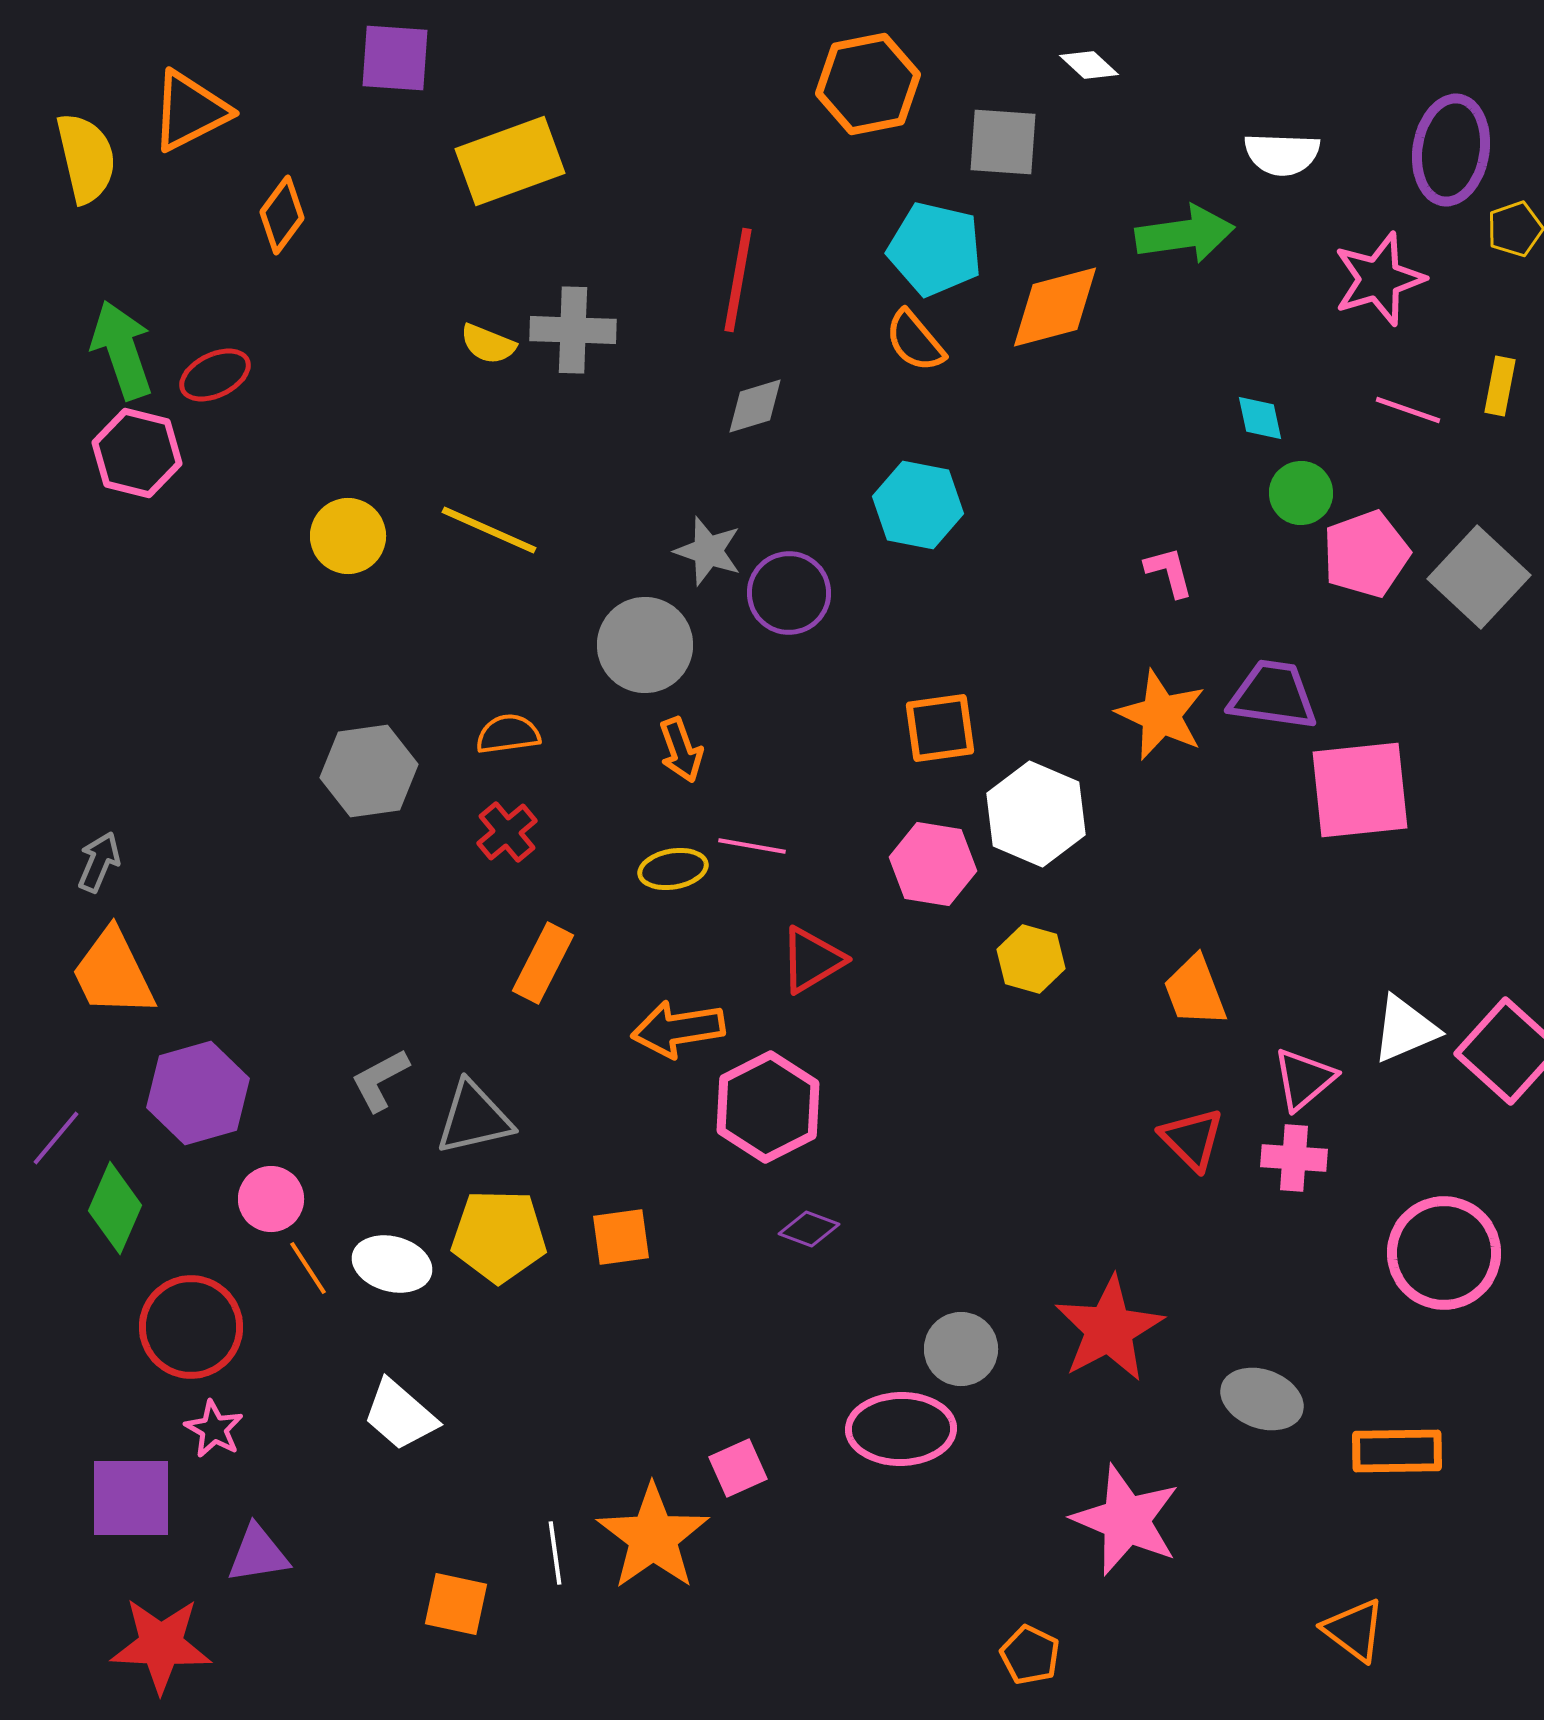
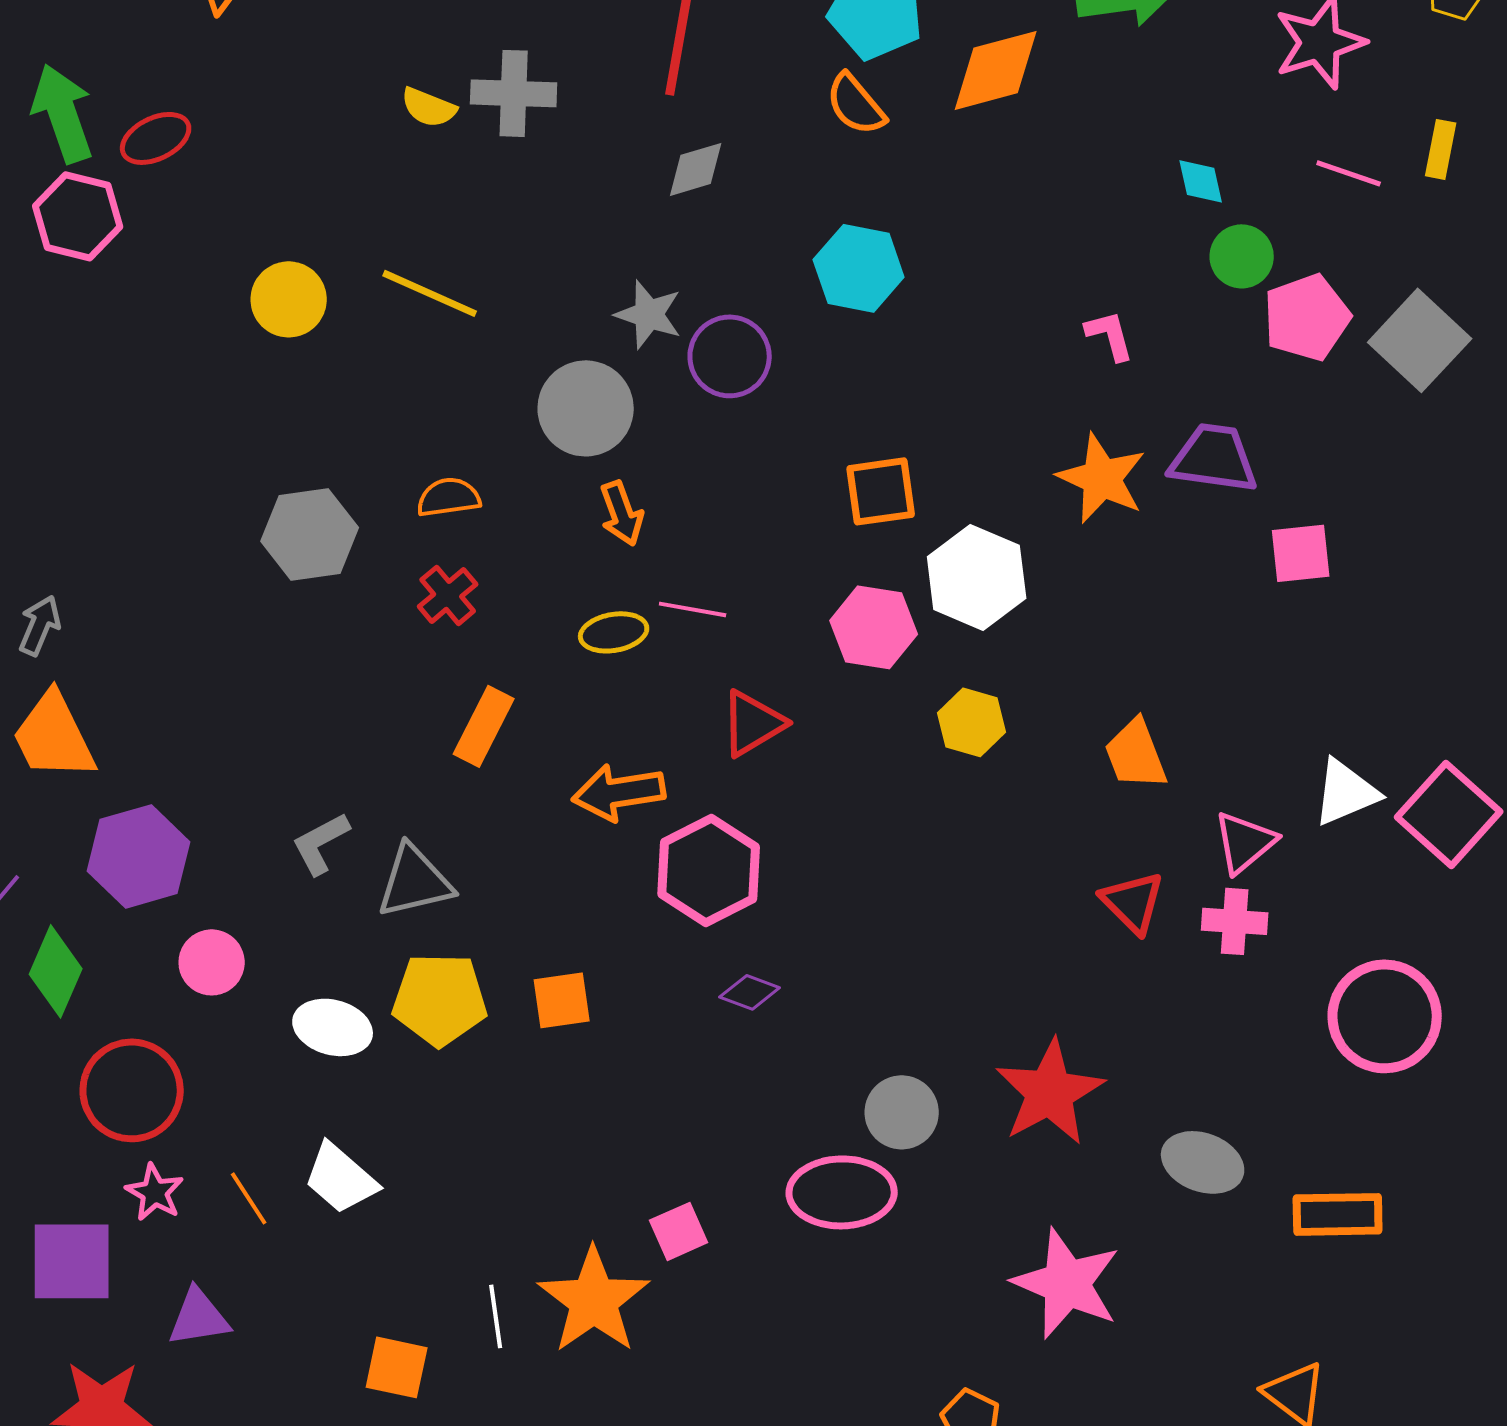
pink square: (1360, 790) -> (1301, 553), size x0.6
orange line: (308, 1268) -> (249, 1198), moved

